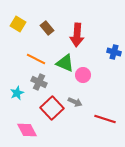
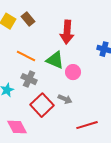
brown rectangle: (47, 28) -> (28, 19), moved
red line: (105, 119) -> (87, 125), moved, turned -35

